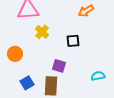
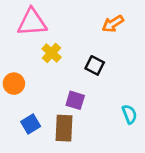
black square: (73, 41) -> (95, 65), turned 32
cyan semicircle: (98, 76) -> (129, 114), turned 80

